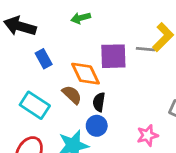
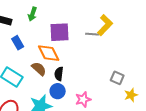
green arrow: (81, 18) -> (32, 14), moved, turned -56
purple square: (113, 56) -> (60, 32), moved
pink star: (147, 135) -> (83, 99), moved

